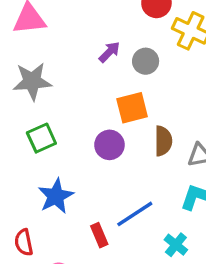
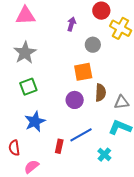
purple arrow: (109, 52) -> (72, 24), moved, turned -32
gray star: (32, 81) -> (25, 53), turned -30
purple circle: (109, 145) -> (75, 100), moved
red rectangle: (99, 235) -> (59, 146), turned 32

